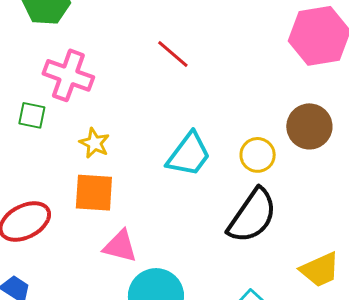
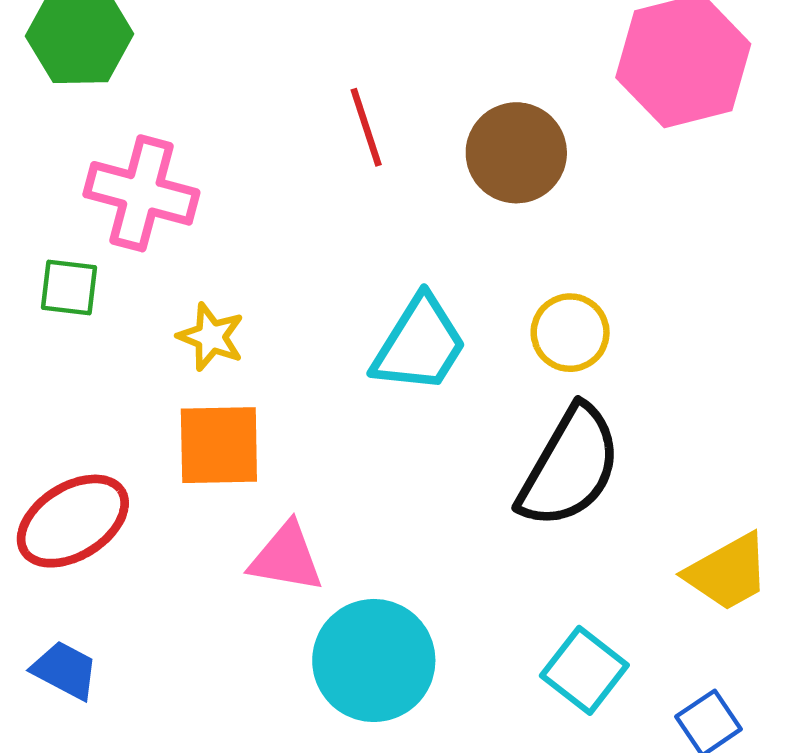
red line: (173, 54) -> (366, 127), turned 36
brown circle: (309, 126) -> (516, 153), moved

